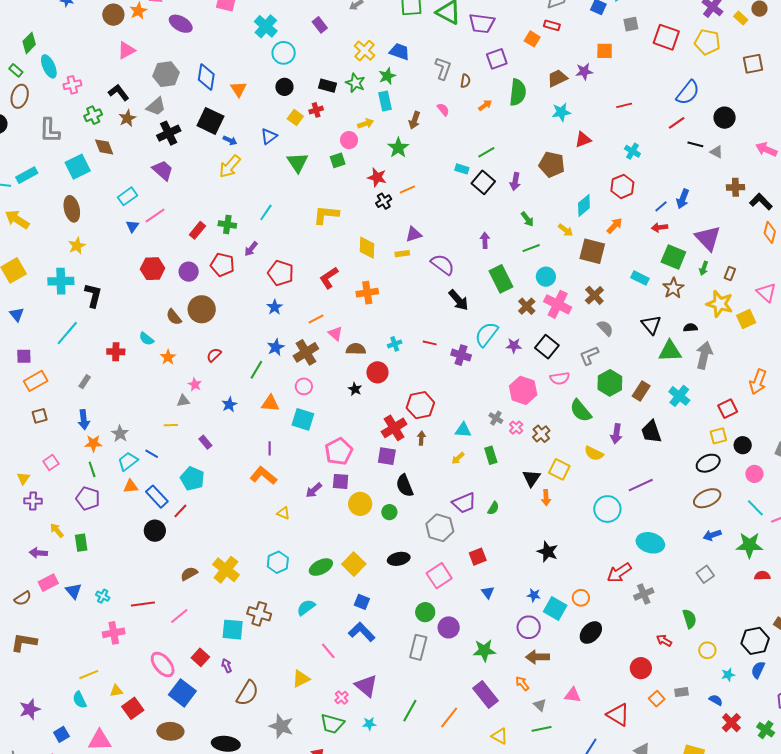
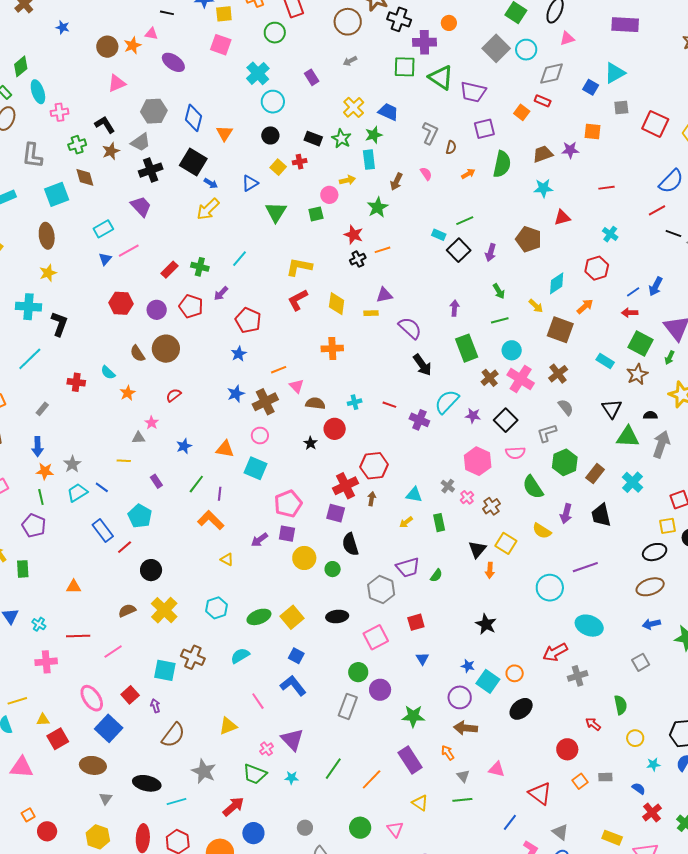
red L-shape: (329, 278) -> (298, 300), moved
green line: (256, 370) -> (196, 484), moved
orange triangle: (131, 486) -> (74, 587), moved
black circle: (155, 531) -> (151, 570), moved

